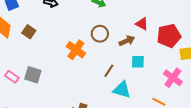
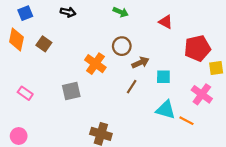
red triangle: (142, 24) -> (166, 22), moved
brown arrow: (127, 41) -> (140, 63), moved
gray square: (33, 75) -> (71, 91), moved, turned -30
cyan triangle: (122, 90) -> (166, 110), moved

